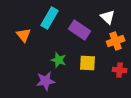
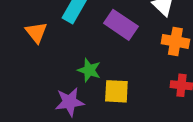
orange cross: (116, 41) -> (175, 41), turned 30
yellow square: (88, 63) -> (116, 91), moved

